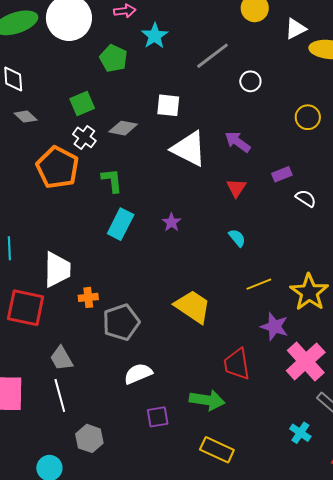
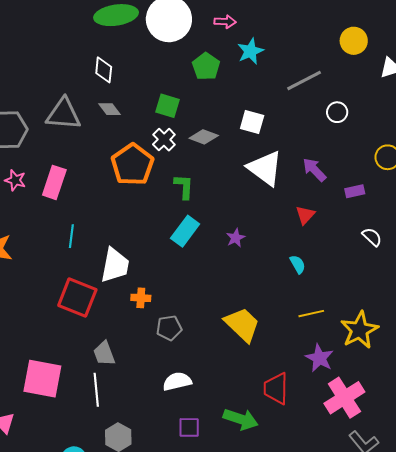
green square: (82, 104) -> (167, 106), turned 30
purple rectangle: (282, 174) -> (355, 191), moved
gray pentagon: (121, 322) -> (169, 328), size x0.7

